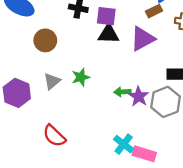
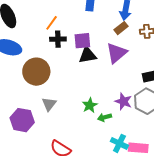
brown circle: (45, 40) -> (36, 72), size x1.4
green star: (81, 77) -> (90, 105), moved
green arrow: (122, 92) -> (105, 117), moved

